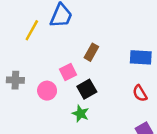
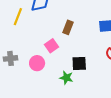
black square: (87, 89) -> (79, 63), moved, turned 35

